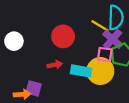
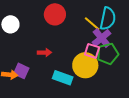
red circle: (63, 36) -> (55, 14), moved
cyan rectangle: (81, 71) -> (63, 78), moved

